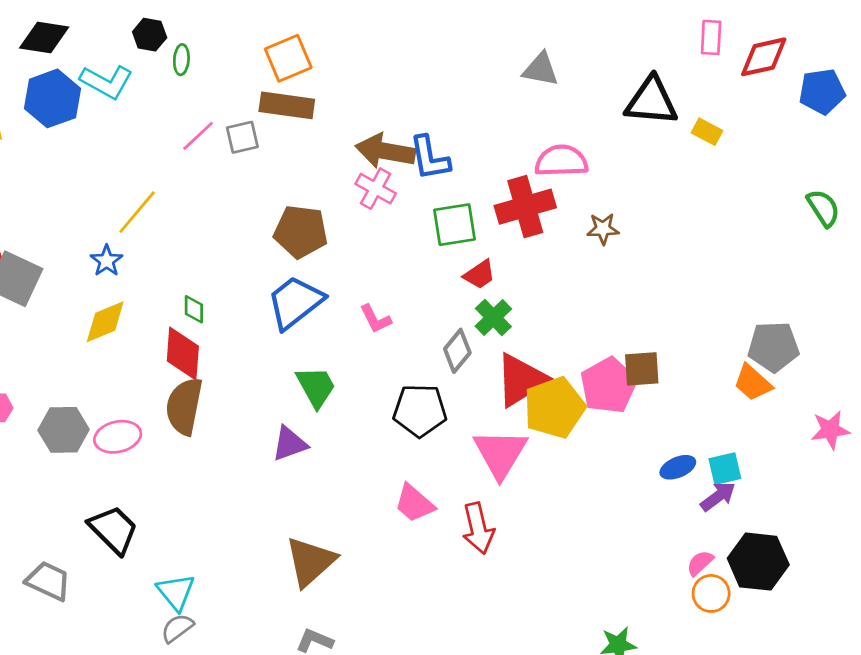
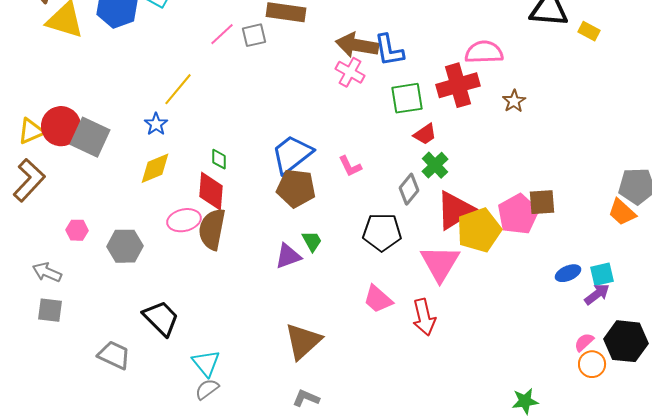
brown star: (603, 229) -> (514, 101), turned -30
brown pentagon: (301, 232) -> (296, 188), moved
green trapezoid: (316, 387) -> (312, 241), moved, size x0.7
pink ellipse: (118, 437) -> (184, 220), moved

